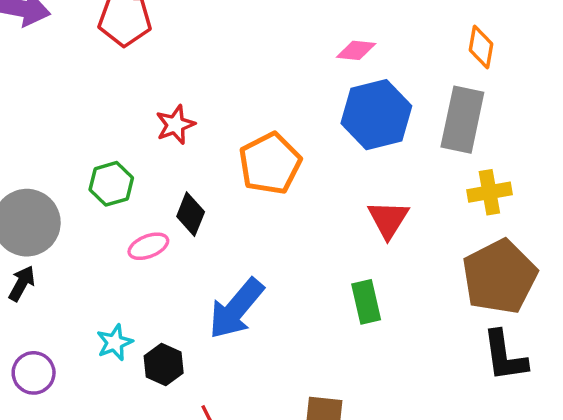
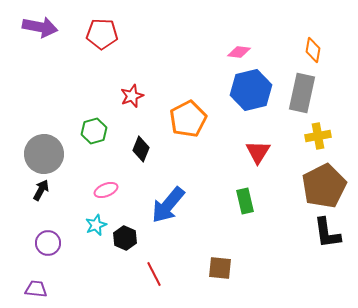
pink ellipse: (148, 246) -> (106, 190), moved

